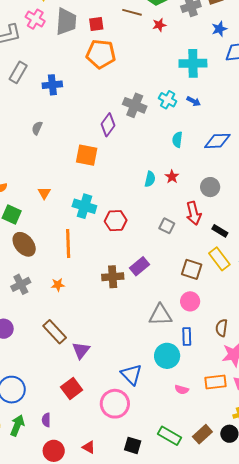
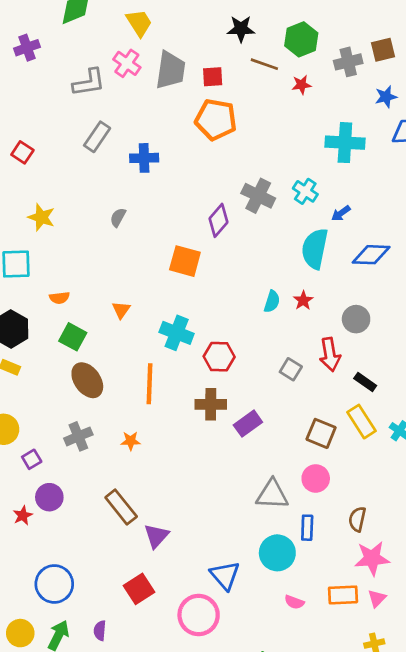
blue arrow: (194, 101) -> (341, 213), moved, turned 112
cyan semicircle: (177, 140) -> (315, 249), size x1.8
brown cross: (113, 277) -> (211, 404), moved

